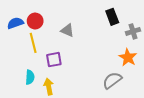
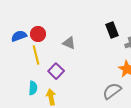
purple square: (54, 60) -> (56, 71), turned -35

